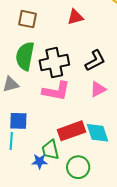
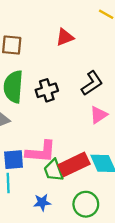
black cross: (54, 63) -> (47, 90), size x0.7
pink L-shape: (56, 91) -> (41, 152), moved
green trapezoid: (50, 150) -> (54, 170), moved

